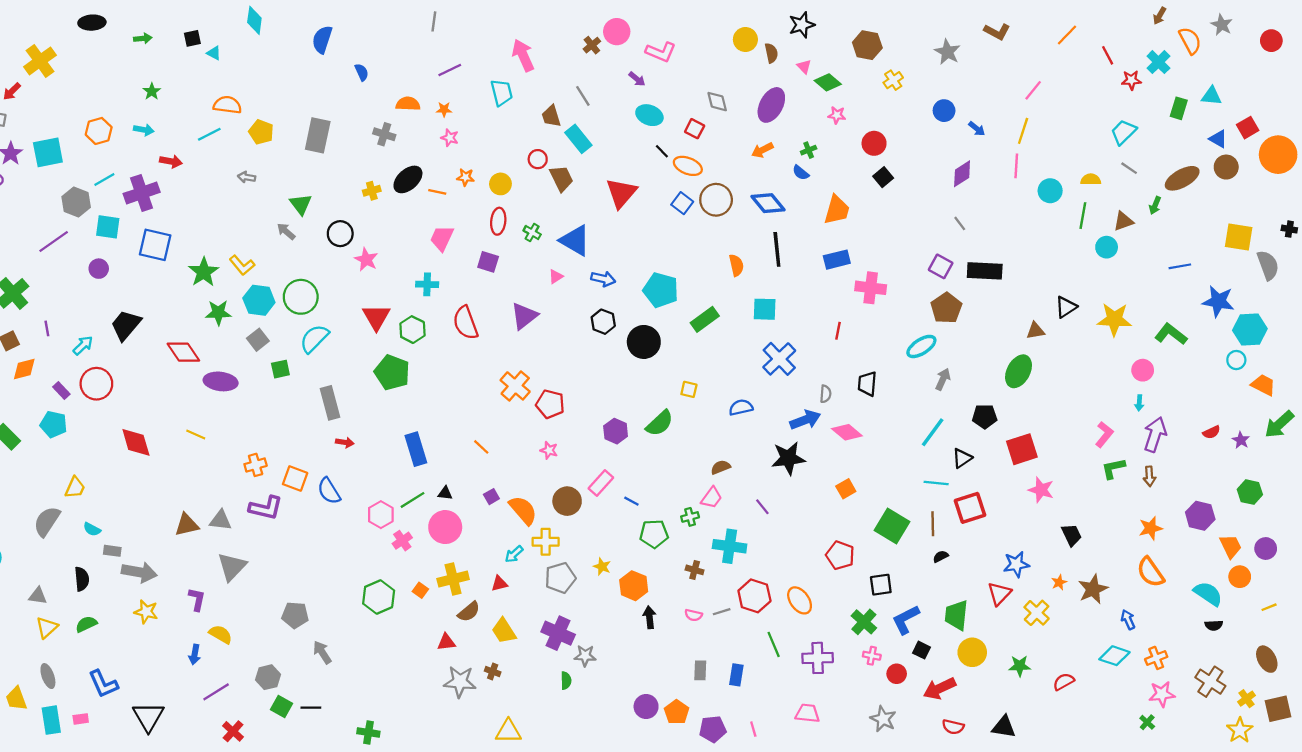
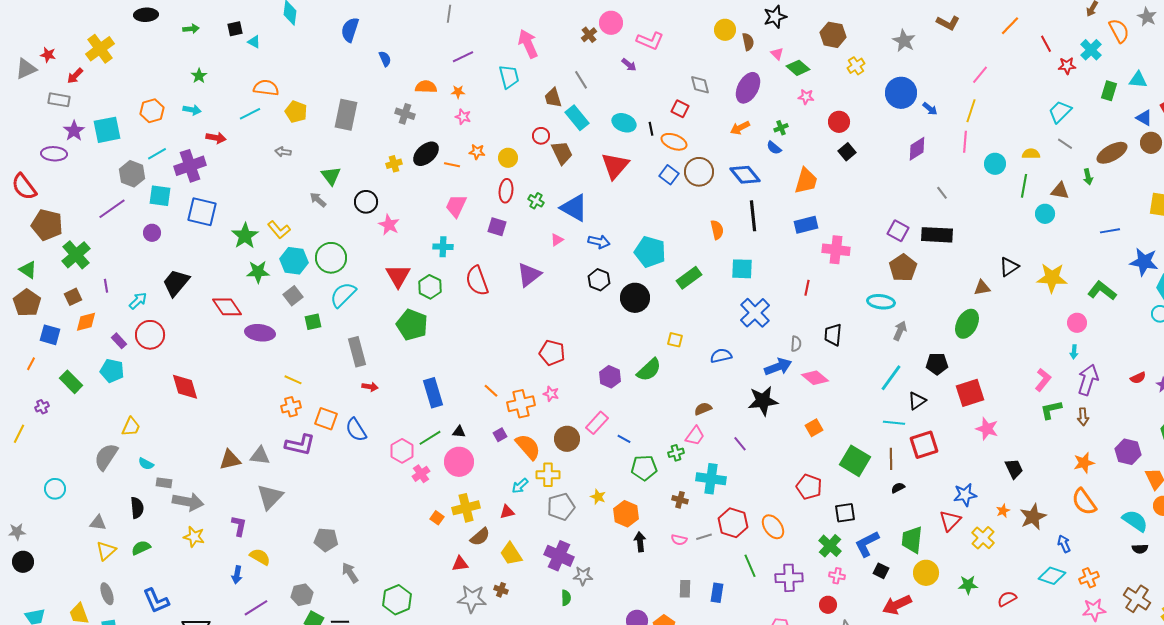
blue circle: (944, 111) -> (901, 93), size x1.6
cyan ellipse: (649, 115) -> (624, 123), moved
black line: (662, 151) -> (651, 129), turned 32
green arrow: (1155, 205) -> (1088, 177), turned -35
brown triangle: (1123, 221) -> (1060, 191), turned 30
gray line: (960, 223) -> (942, 193), moved
cyan ellipse: (921, 346) -> (881, 302), turned 40
orange cross: (515, 386) -> (521, 404), moved, turned 36
yellow line: (196, 435) -> (293, 380), moved
green hexagon: (379, 597) -> (397, 600), moved
red circle: (897, 674) -> (828, 605), moved

